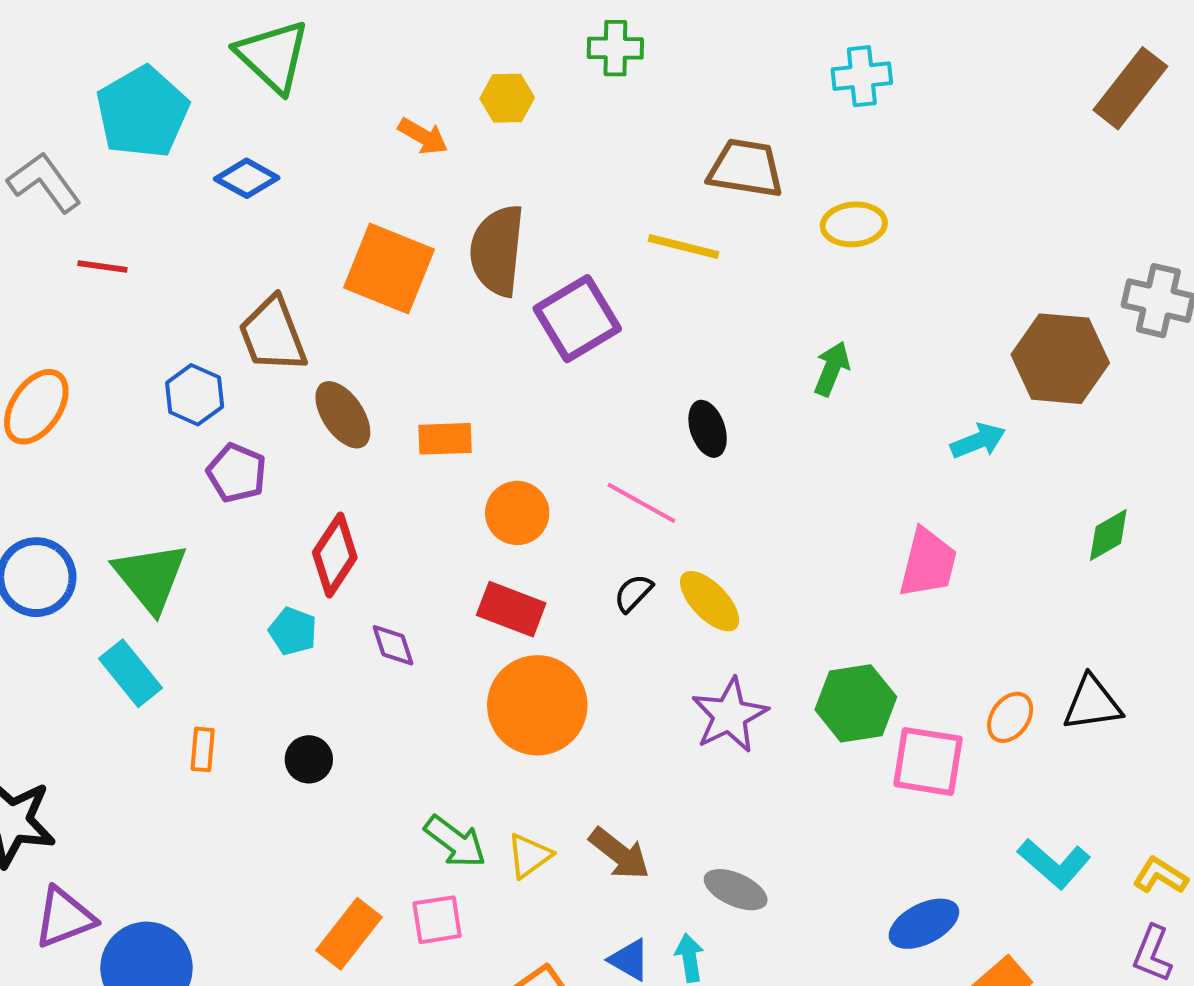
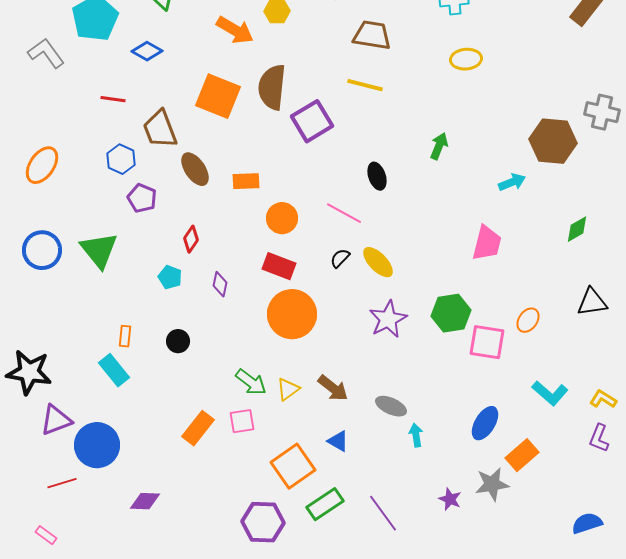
orange arrow: (423, 136) -> (235, 30), size x1.5
brown trapezoid: (746, 168) -> (372, 35), moved
yellow ellipse: (854, 224) -> (466, 59), moved
red line: (102, 267) -> (113, 99), moved
red diamond: (335, 555) -> (191, 239), size x0.7
purple diamond: (393, 645) -> (220, 284), turned 30
cyan rectangle: (130, 673) -> (114, 370), moved
black triangle: (1092, 703) -> (592, 302), moved
blue ellipse: (924, 924) -> (485, 423), turned -32
cyan arrow: (690, 958) -> (416, 435), moved

